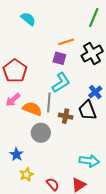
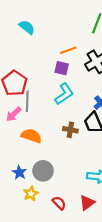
gray line: (49, 102) -> (27, 101), moved
orange semicircle: (32, 109) -> (31, 136), moved
gray circle: (41, 133) -> (43, 171), moved

